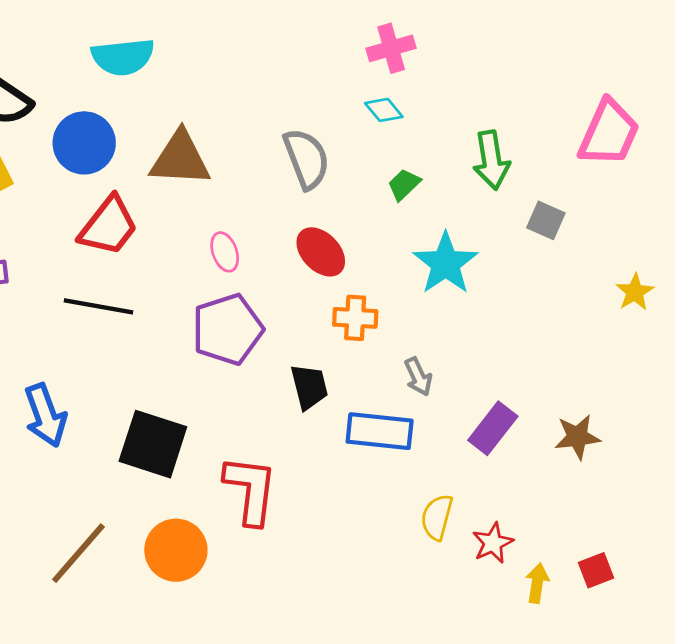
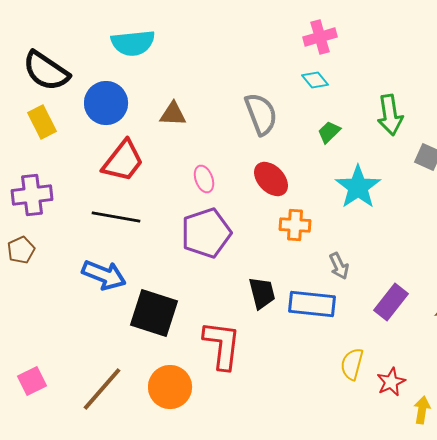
brown triangle: (180, 159) -> (173, 114), size x0.6
black trapezoid: (309, 387) -> (262, 293), moved
blue arrow: (45, 415) -> (104, 275), moved, turned -48

